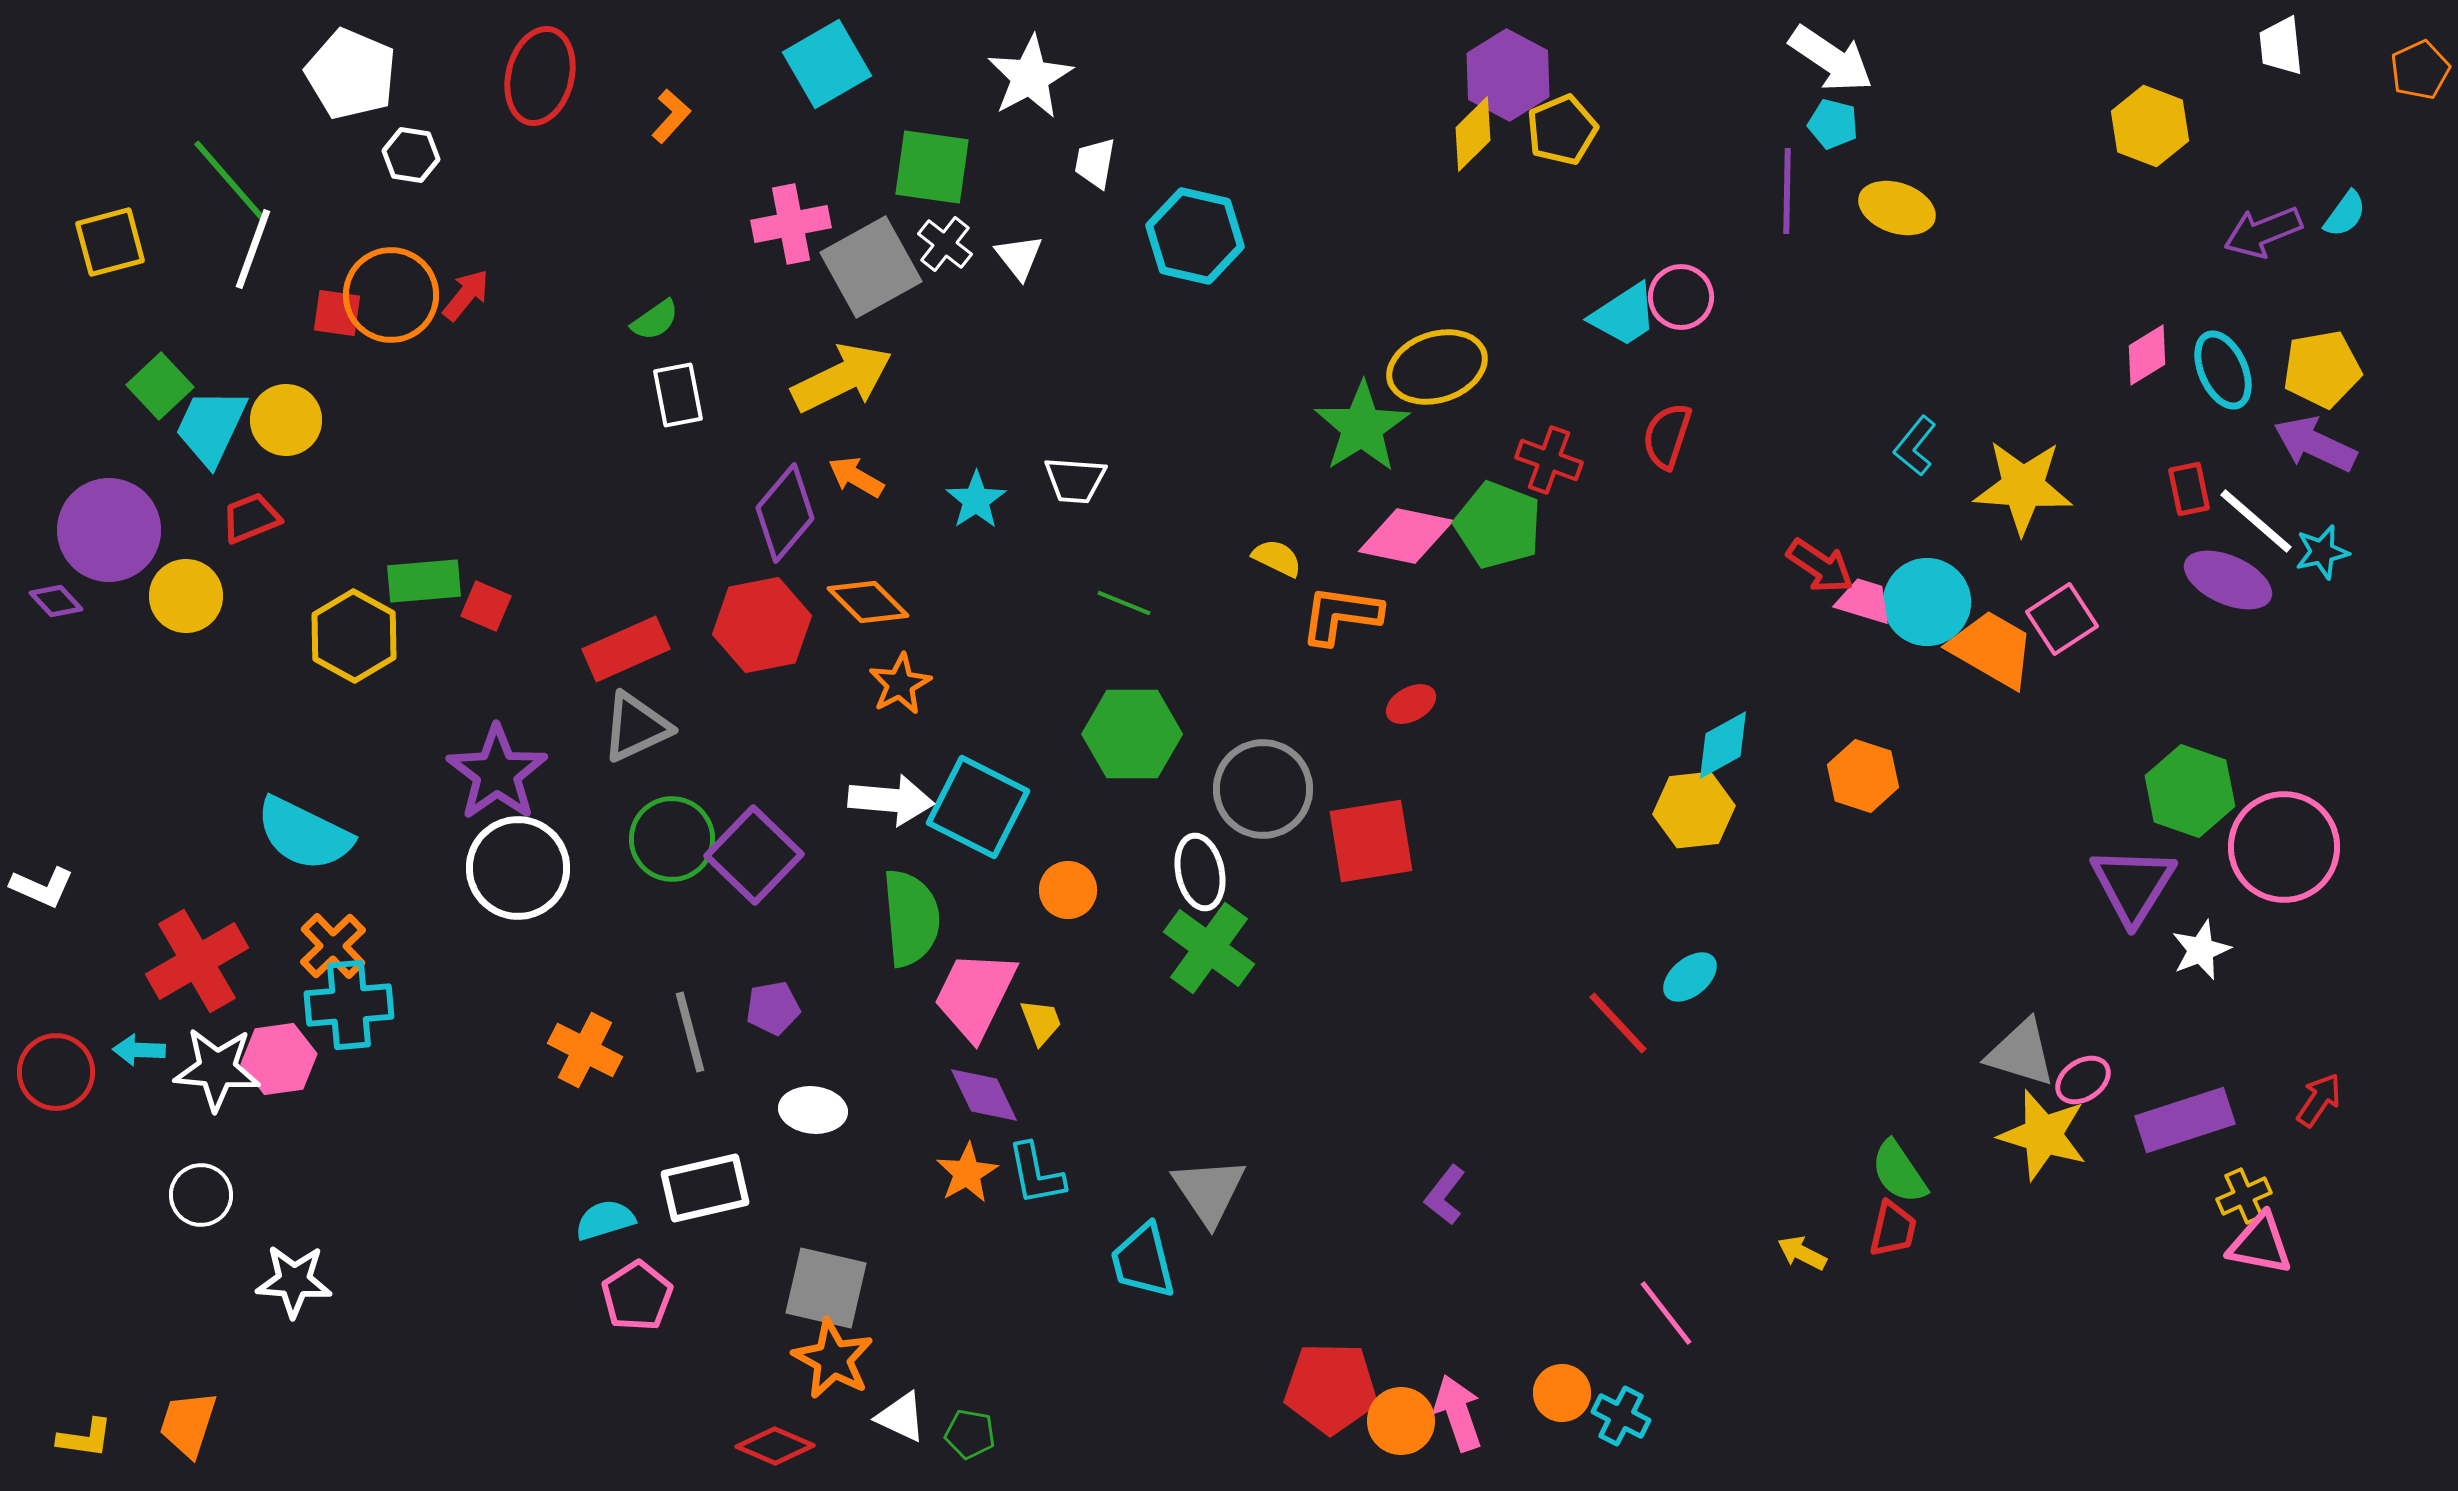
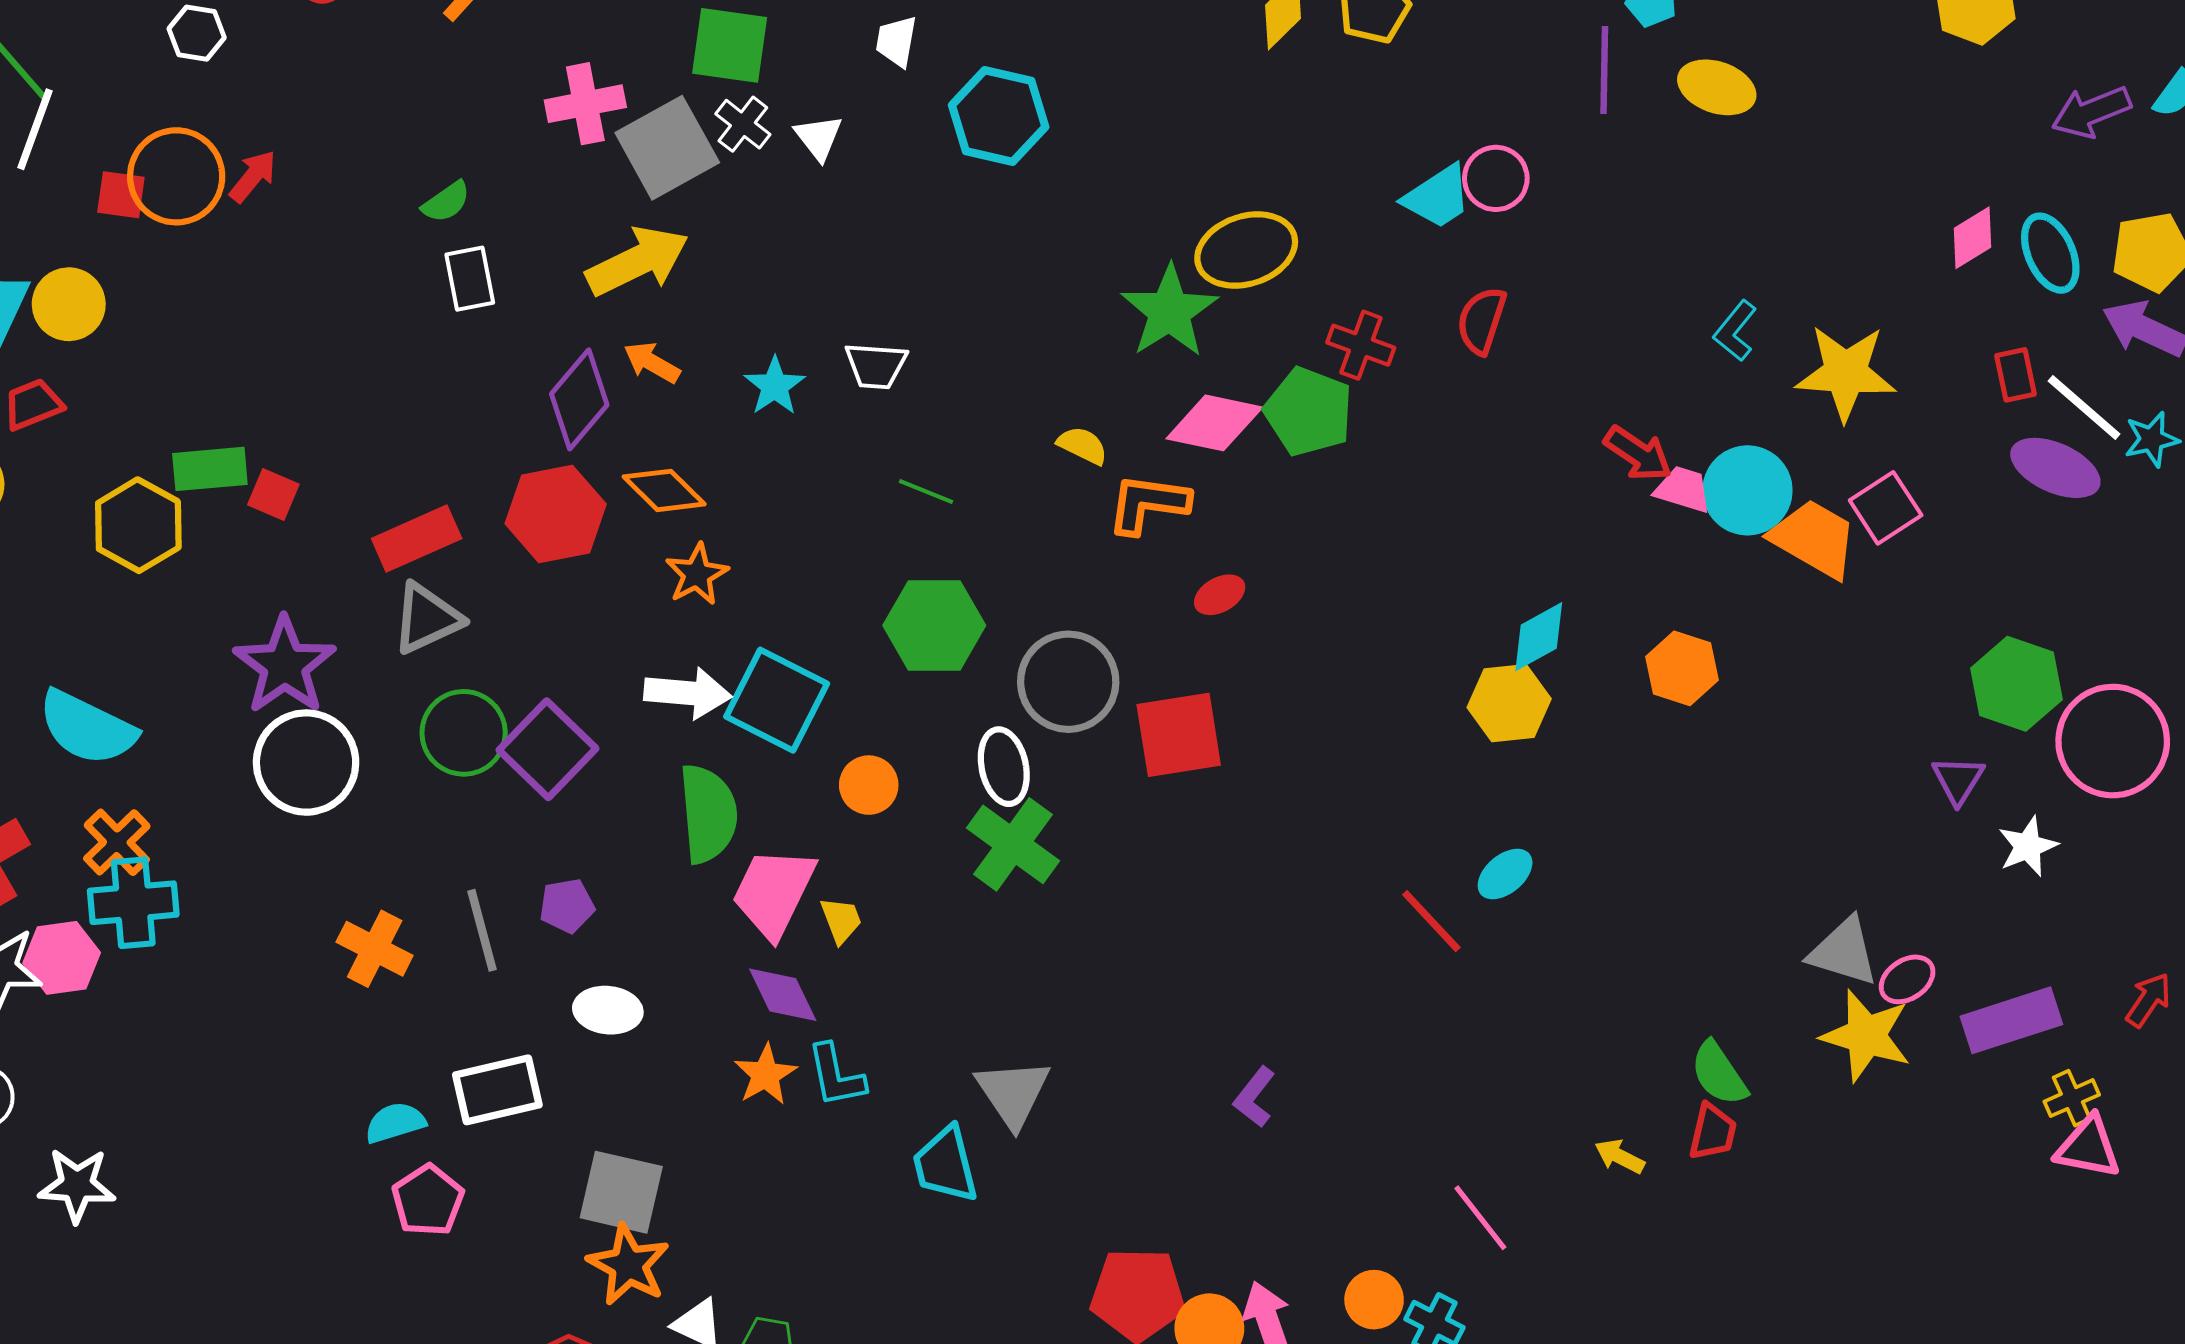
purple triangle: (2133, 885) -> (1958, 780), size x0.6

